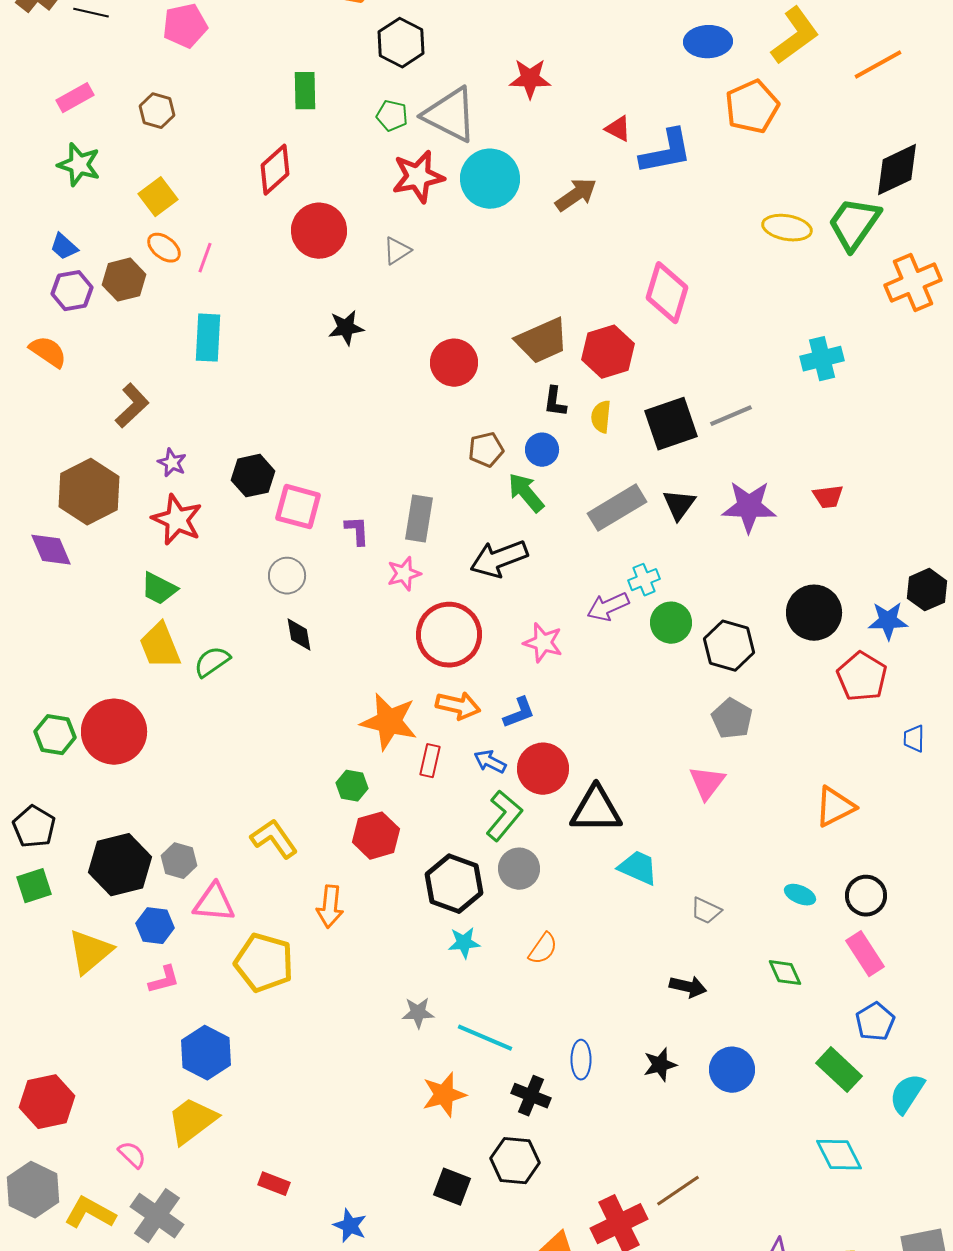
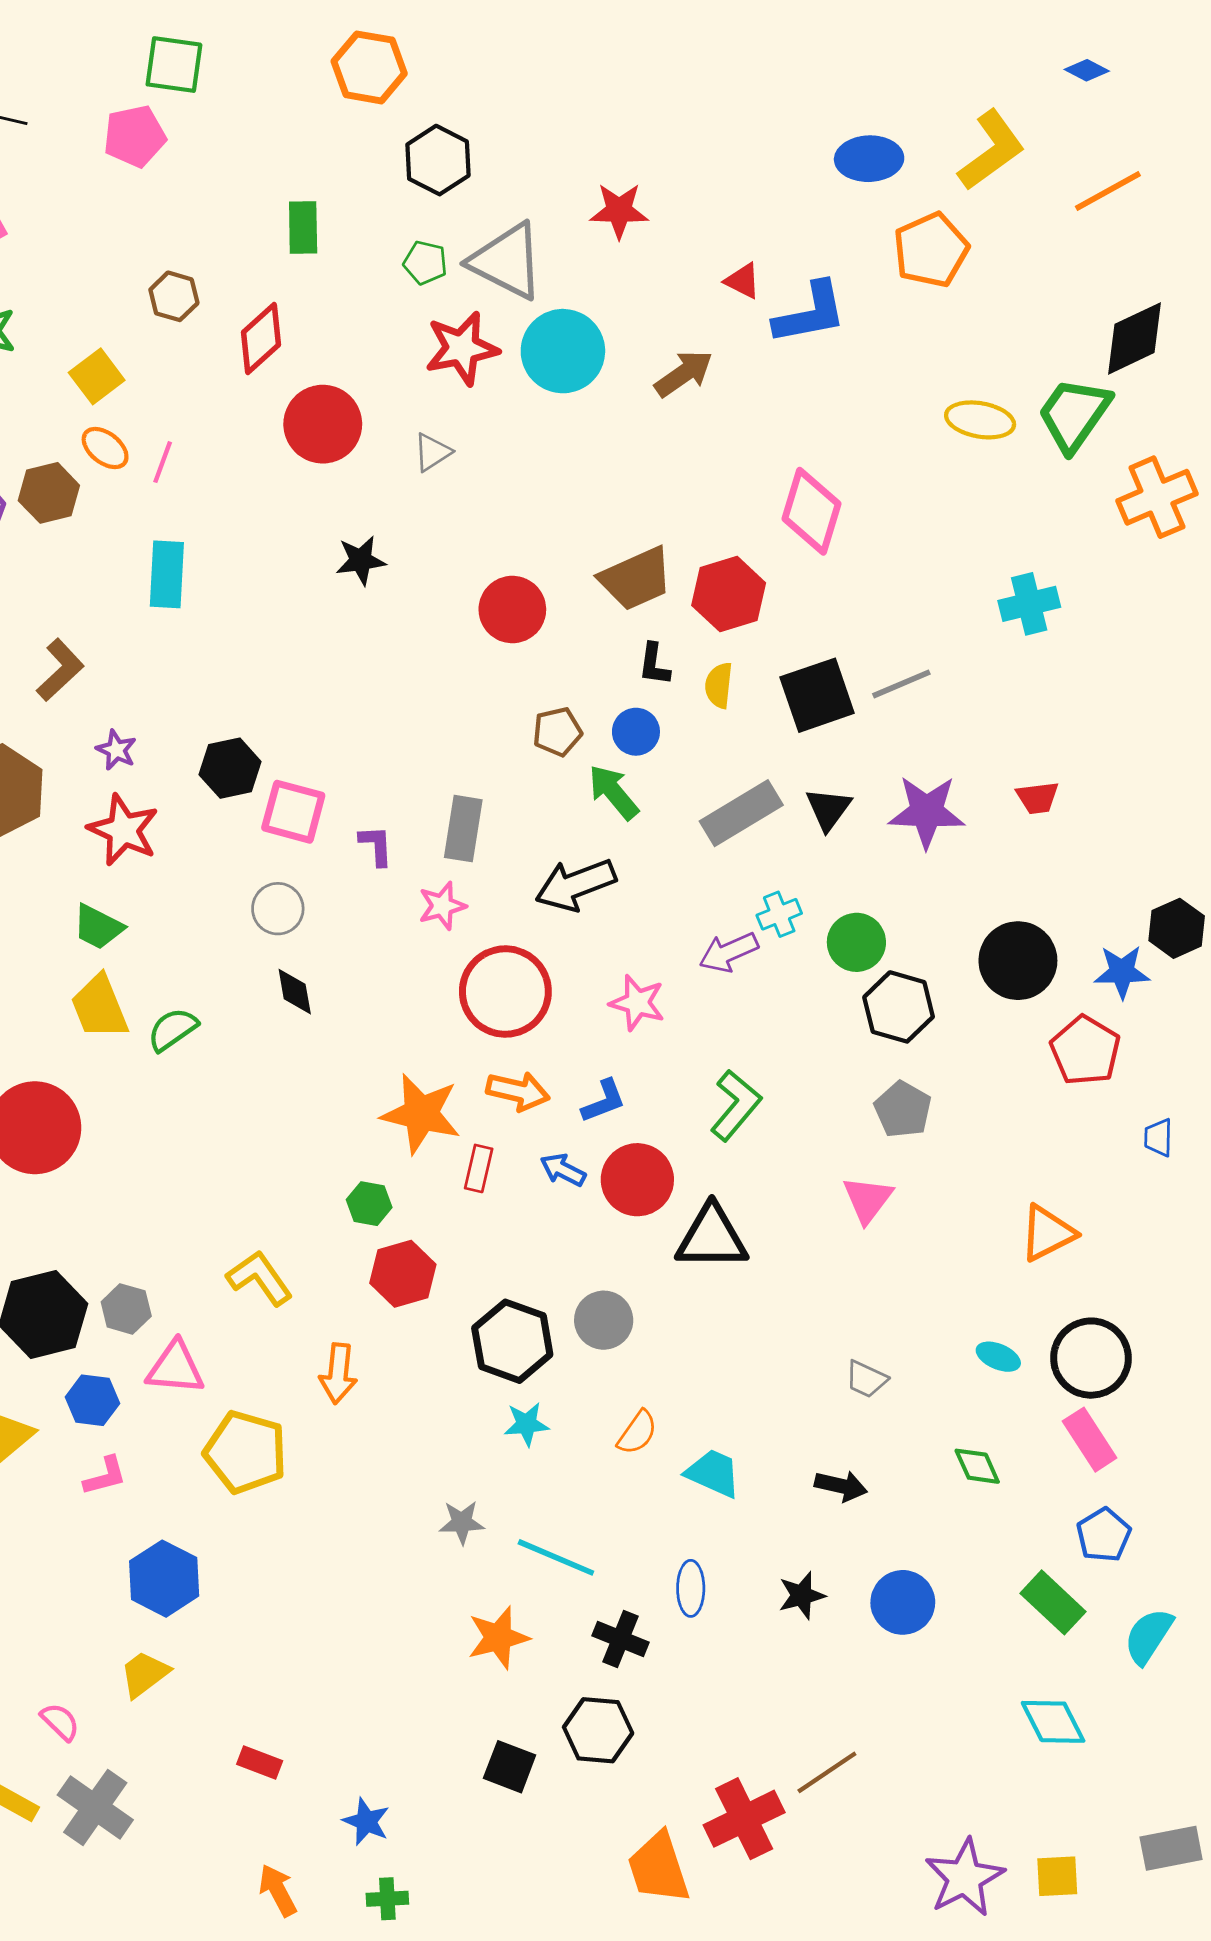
brown hexagon: (157, 111) -> (174, 296), moved
green circle: (671, 623) -> (856, 942), moved
green L-shape: (504, 816) -> (736, 1105), moved
cyan trapezoid: (638, 868) -> (713, 1473), moved
black circle: (866, 896) -> (1091, 1358), size x1.4
yellow trapezoid: (192, 1121) -> (144, 1674), size x0.7

